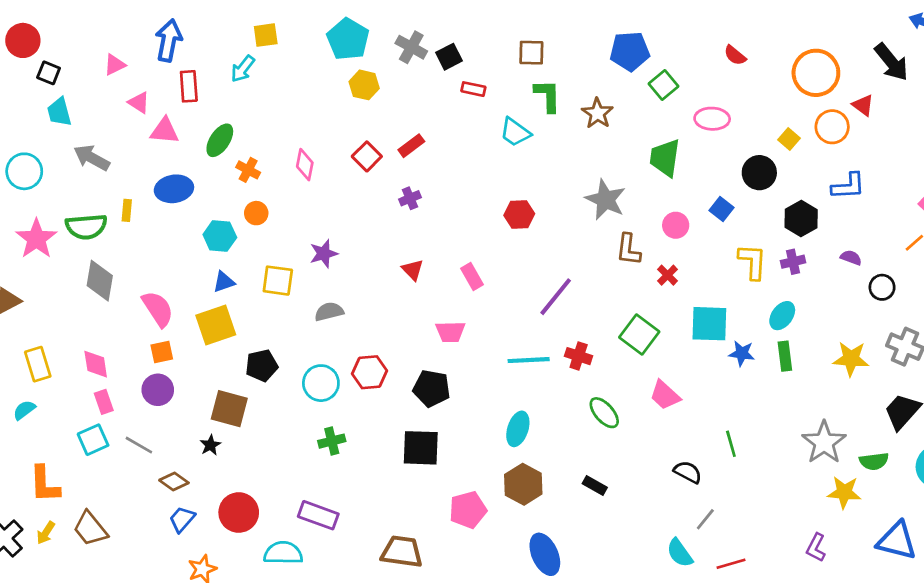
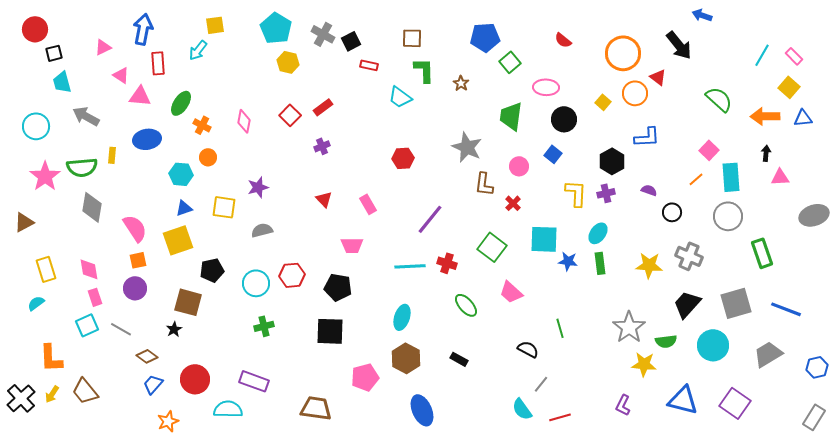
black square: (49, 73) -> (54, 53), turned -36
brown star: (597, 113) -> (461, 83), size x0.7
black circle: (759, 173) -> (564, 119), moved

